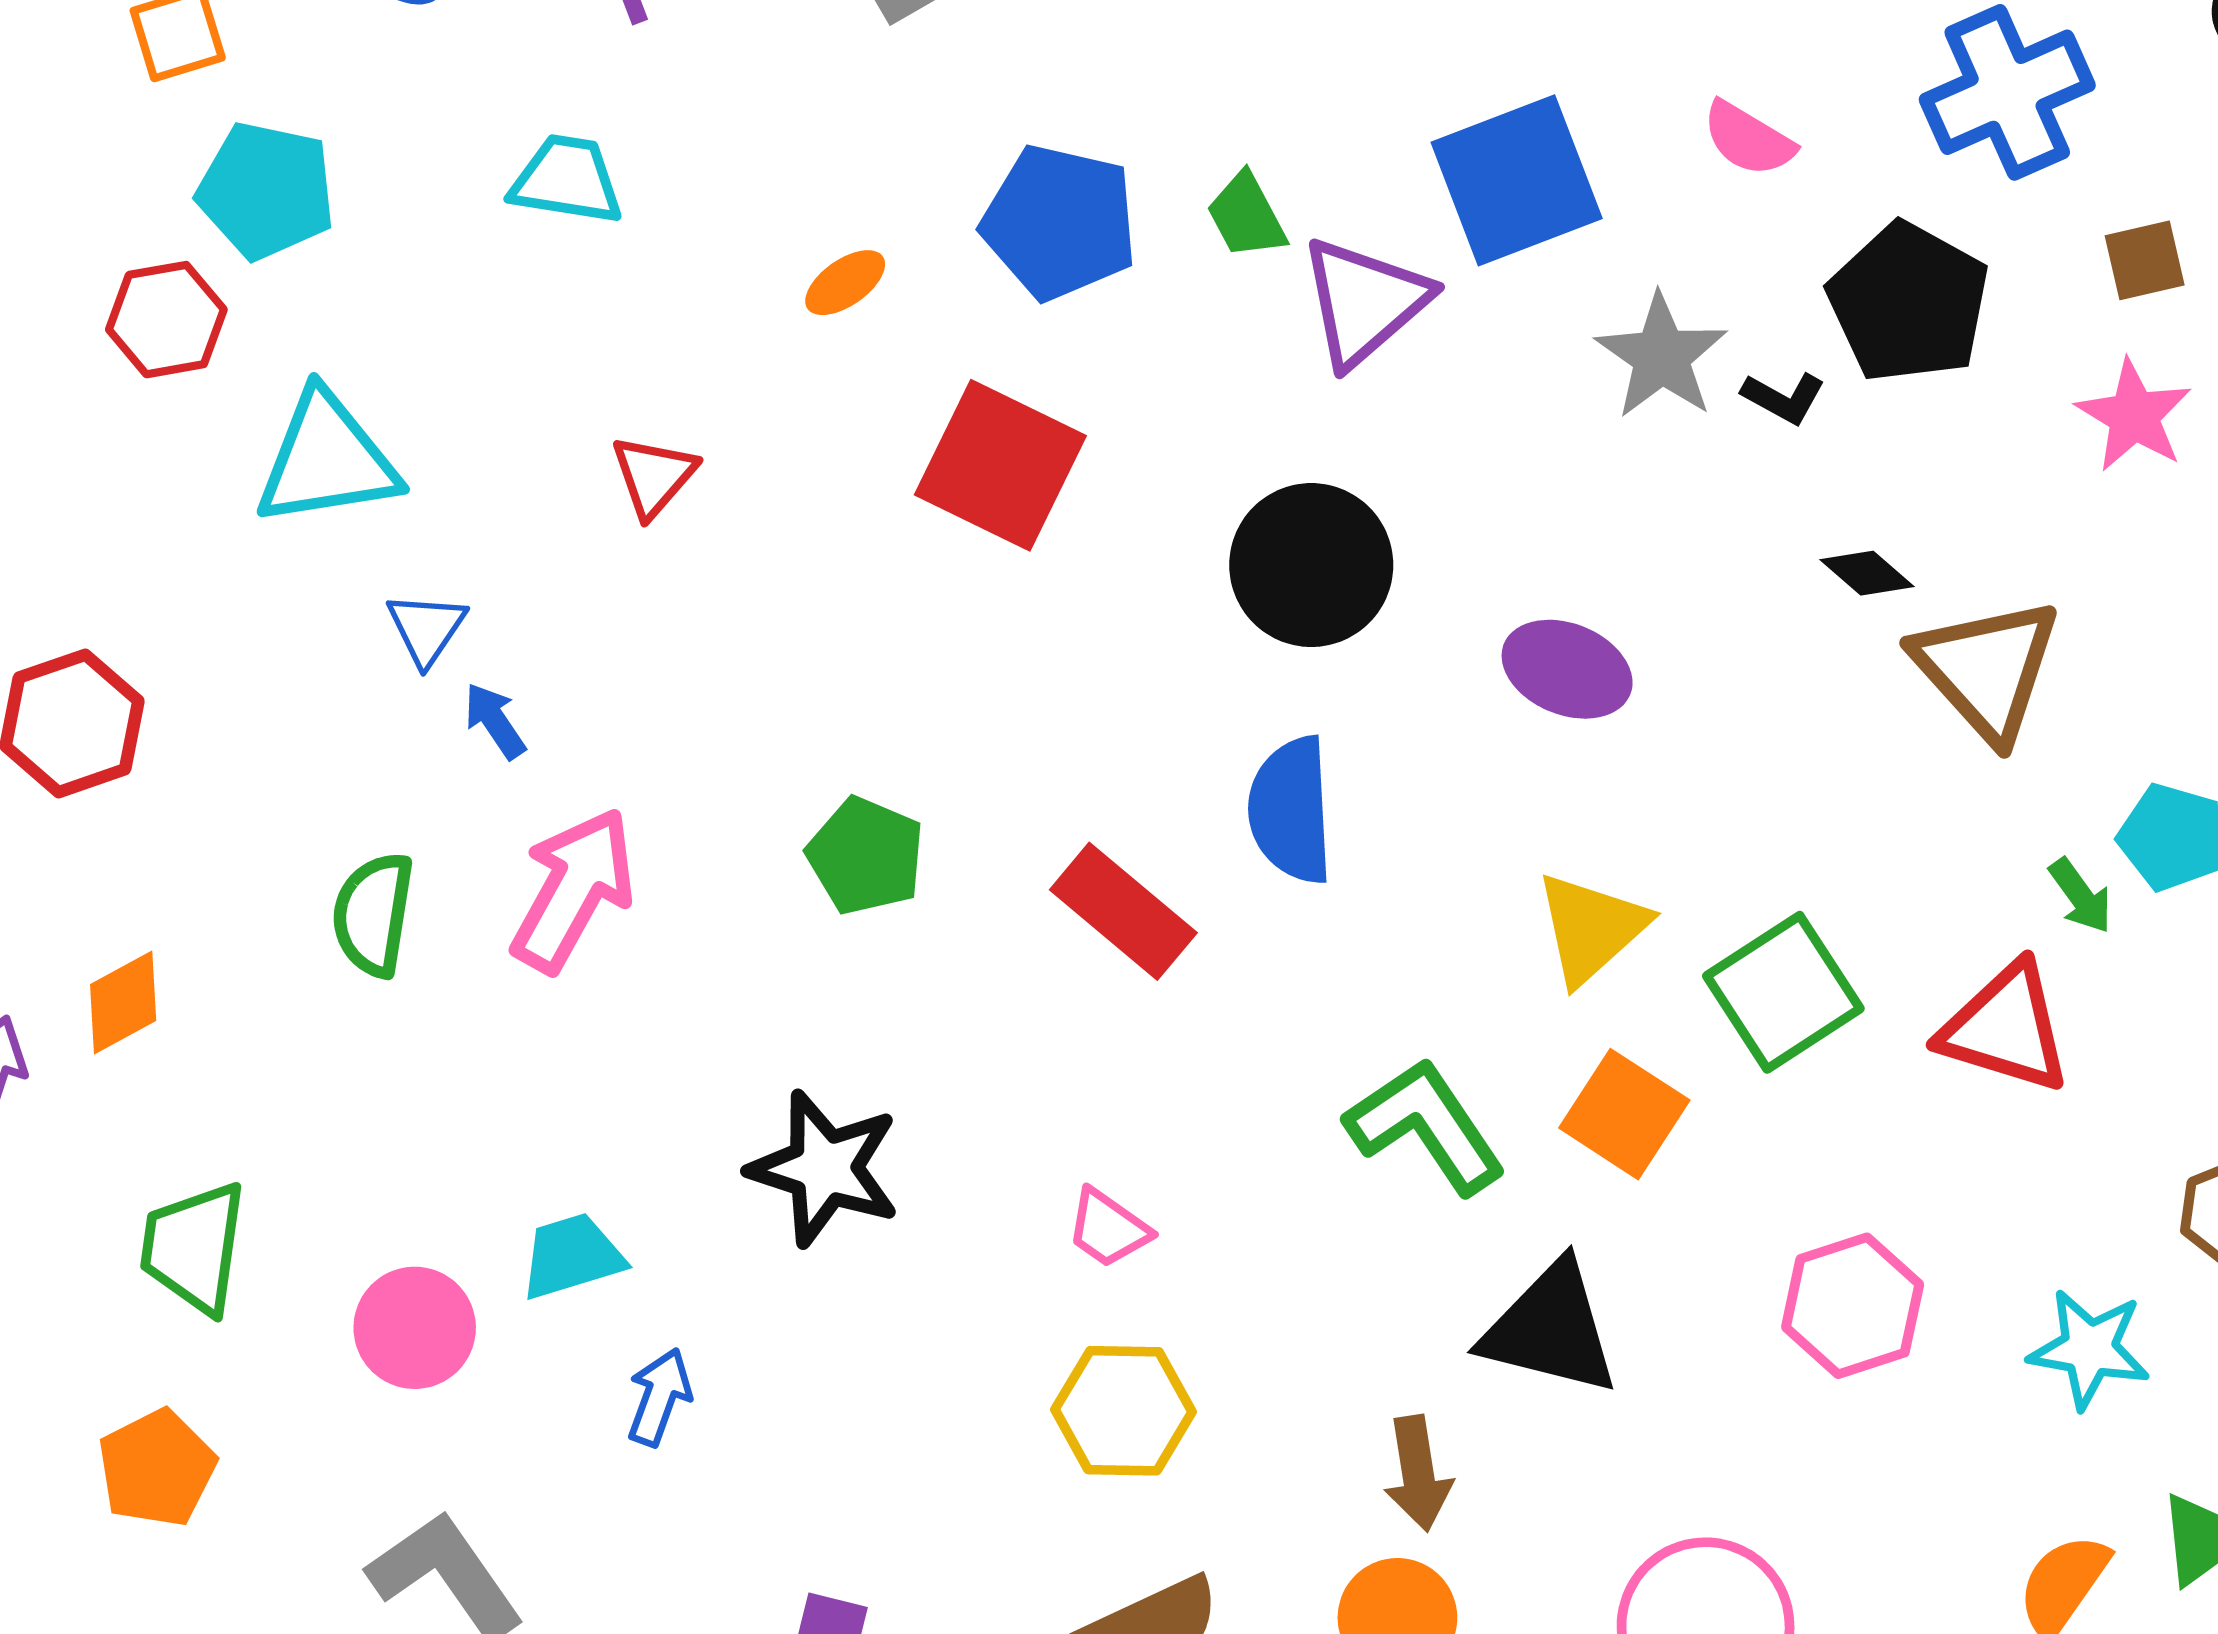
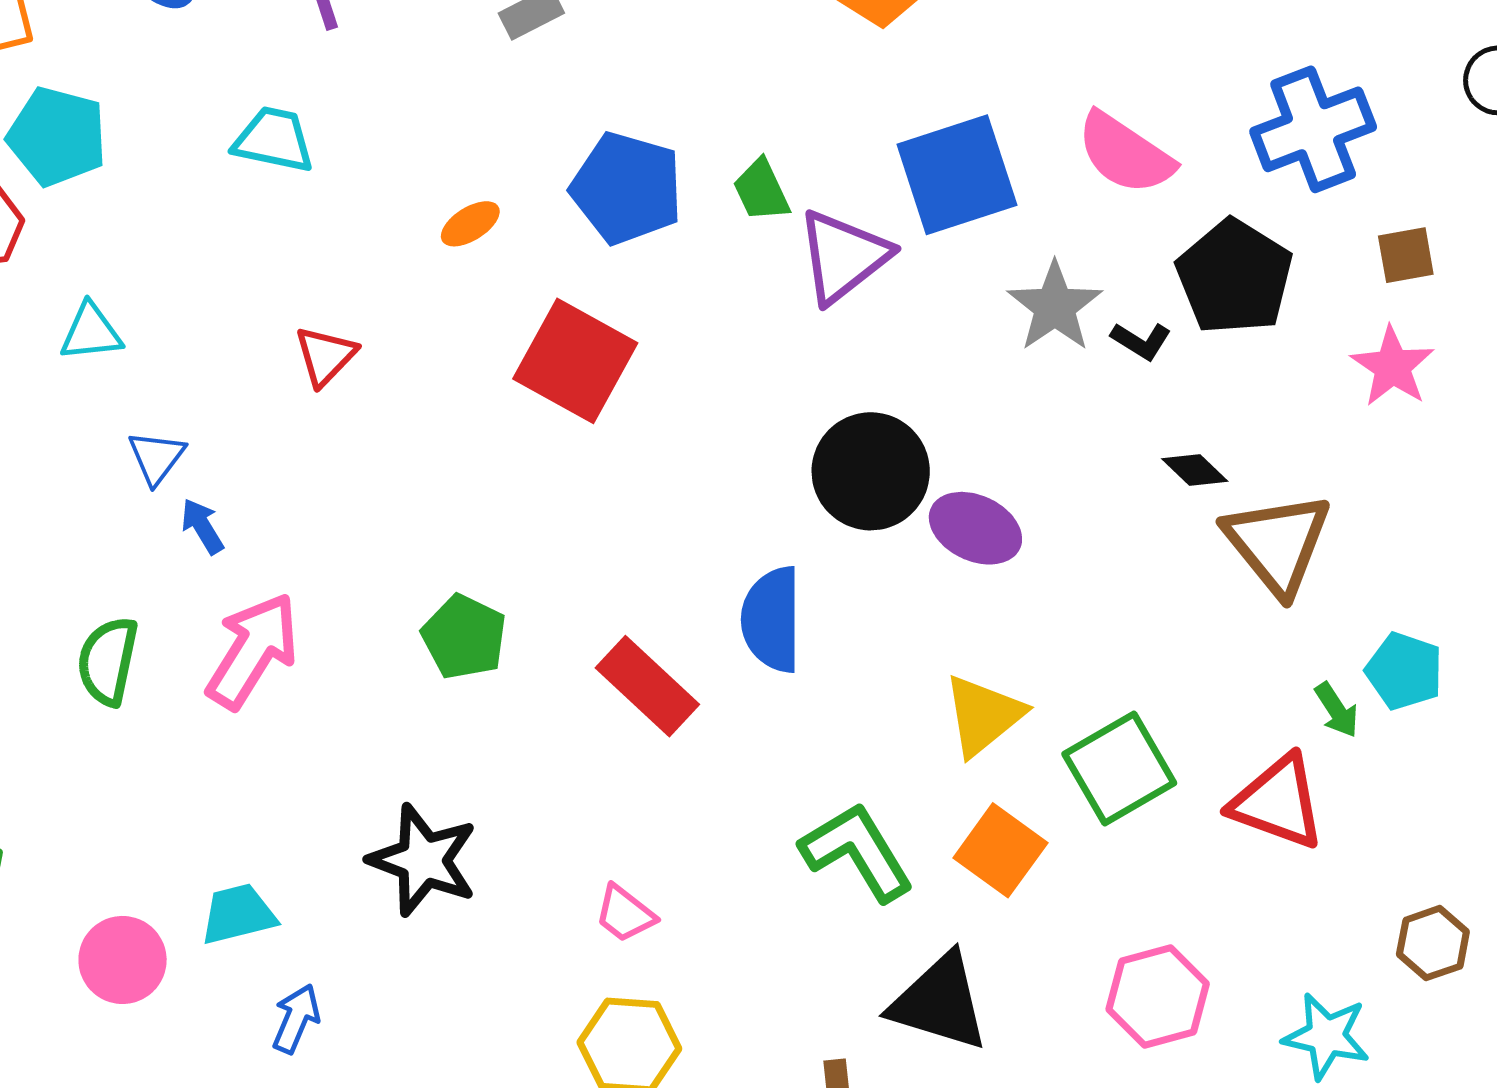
pink semicircle: (1748, 139) -> (1125, 153), size x1.5
cyan triangle: (327, 460) -> (91, 332), size x0.6
black circle: (1311, 565) -> (871, 471), moved

